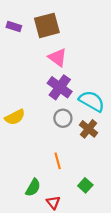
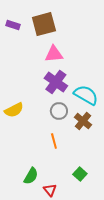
pink triangle: (58, 57) -> (54, 54), turned -42
orange line: (58, 161) -> (54, 141), moved

